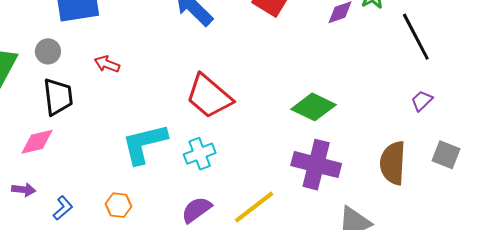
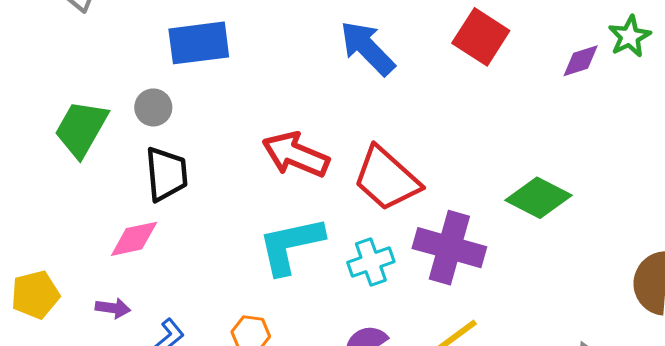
red arrow: (107, 64) -> (296, 155), moved, size x1.8
purple cross: (316, 165) -> (449, 248), moved

